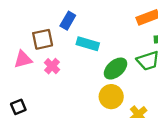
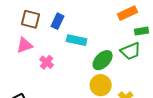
brown square: (43, 39) -> (30, 19), moved, turned 30
pink triangle: (23, 59) -> (25, 45), moved

